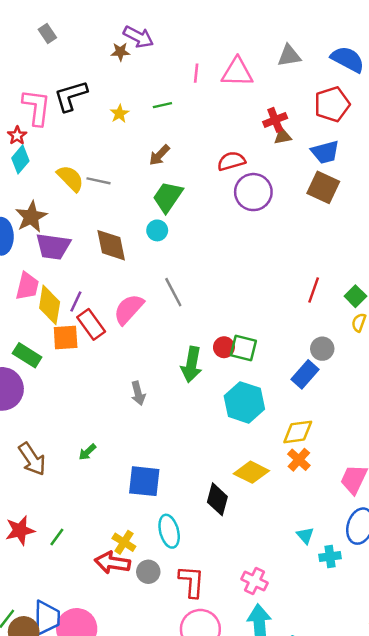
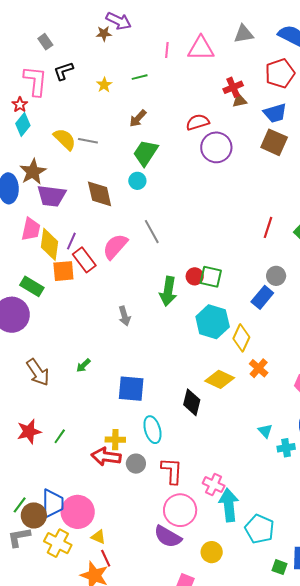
gray rectangle: (47, 34) -> (45, 42), moved
black L-shape: (71, 96) -> (64, 71), size x0.7
yellow diamond: (298, 432) -> (241, 338), moved, turned -56
yellow cross: (124, 542) -> (115, 440), turned -30
pink cross: (254, 581) -> (214, 485), moved

